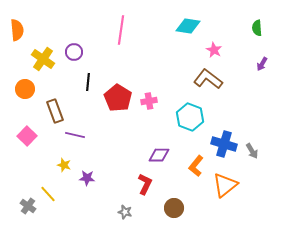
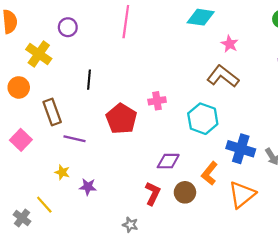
purple circle: (74, 52) -> (68, 27), moved
red pentagon: (118, 98) -> (121, 119), moved
brown circle: (174, 208) -> (185, 192), moved

